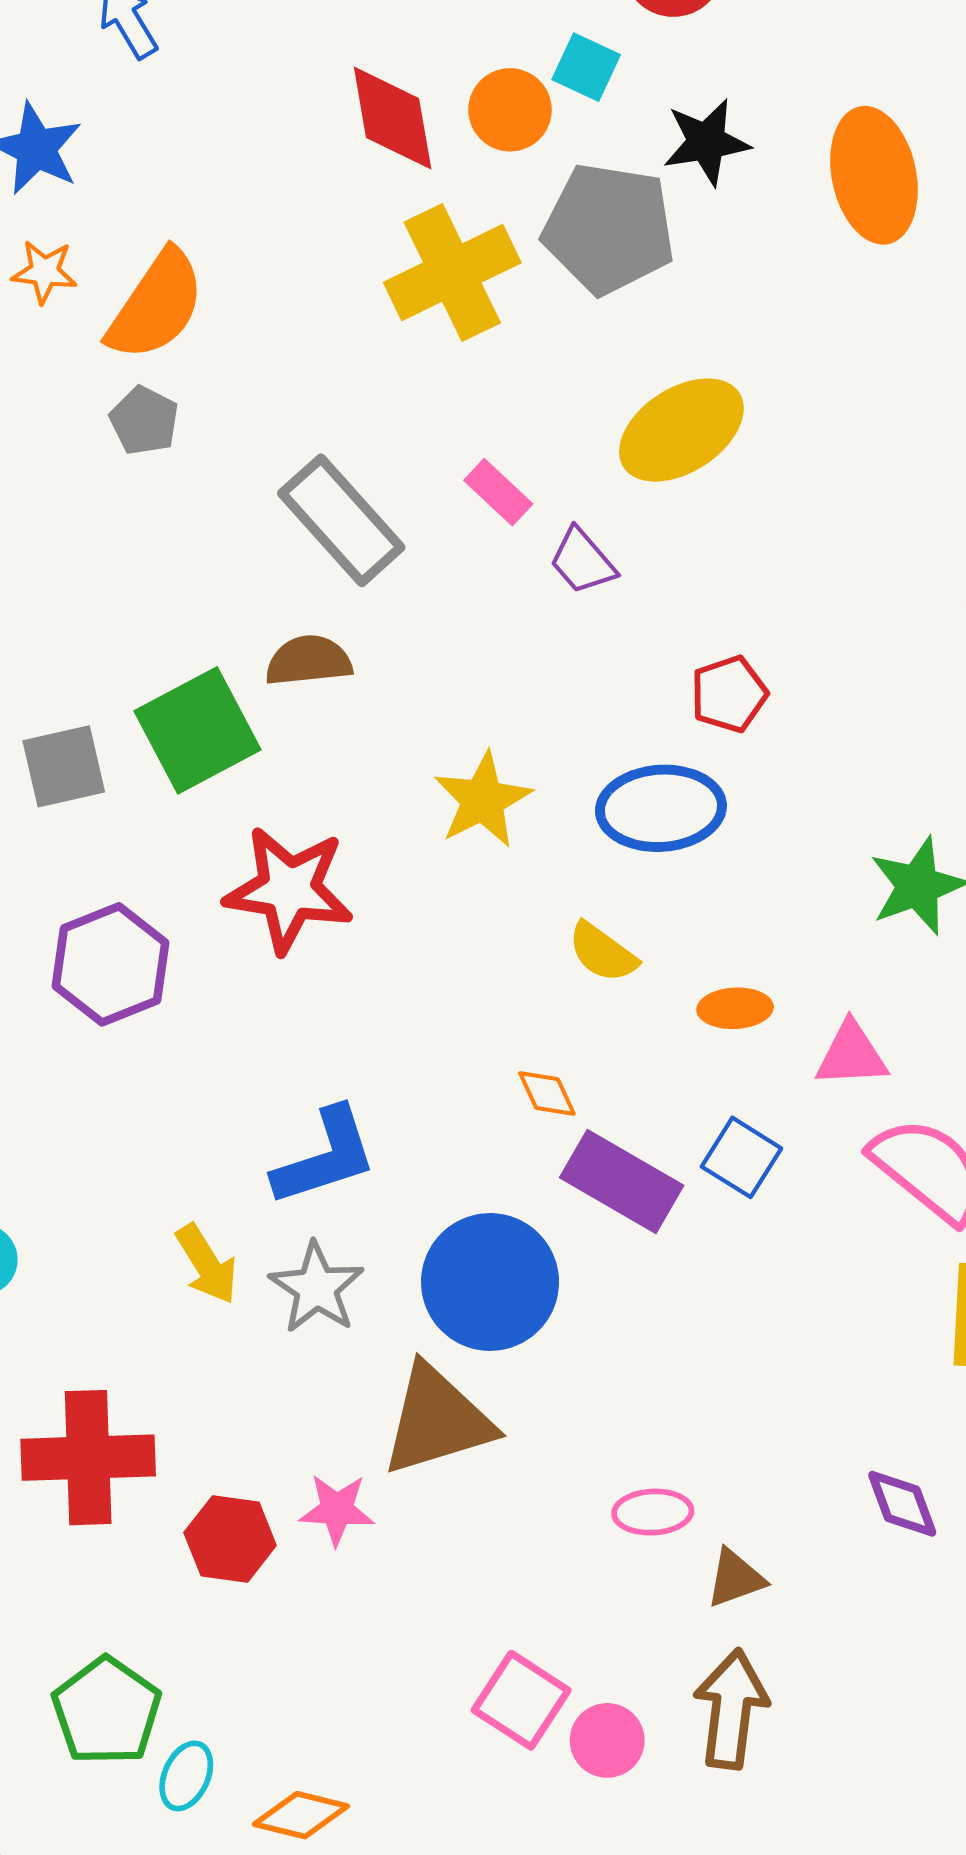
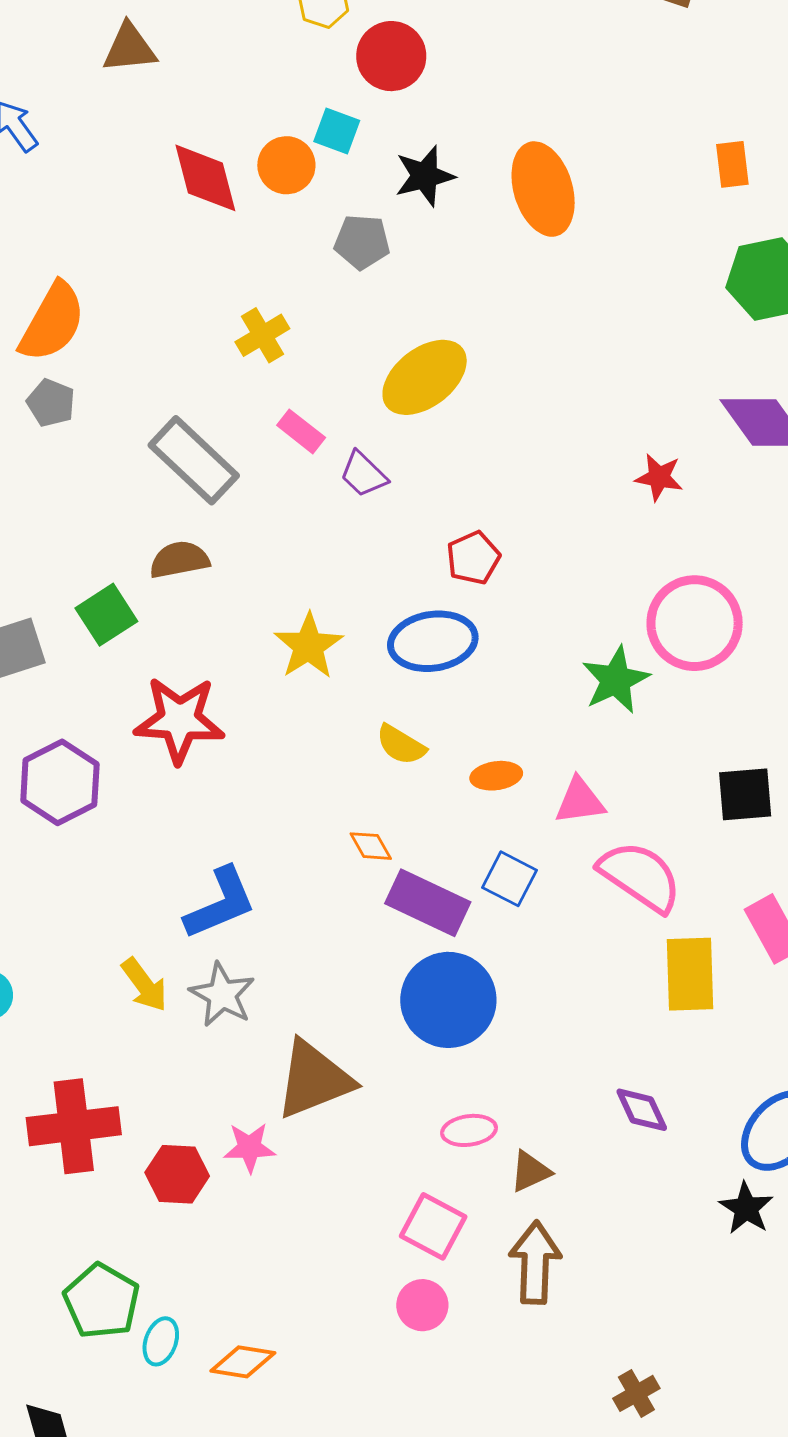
gray pentagon: (609, 229) -> (362, 242), size x0.6
yellow cross: (452, 273) -> (262, 335), moved, size x0.6
green square: (198, 730) -> (106, 615), size x0.7
blue circle: (490, 1282) -> (448, 1000), moved
pink square: (521, 1700) -> (433, 1226), moved
pink circle: (607, 1740) -> (422, 1305), moved

